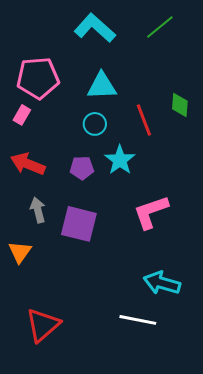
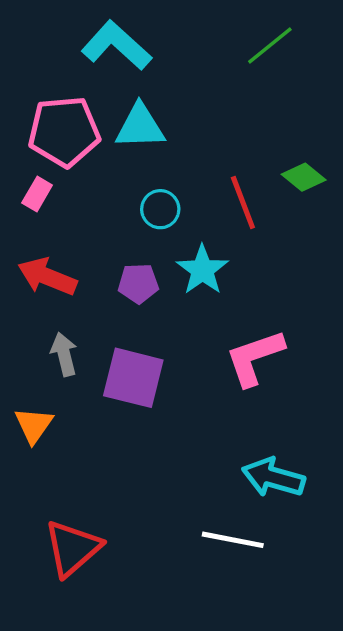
cyan L-shape: (95, 28) -> (116, 46), moved
cyan triangle: (102, 86) -> (140, 127), moved
green diamond: (180, 105) -> (304, 177), turned -55

